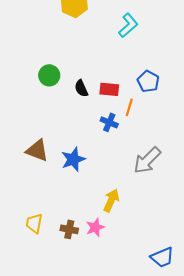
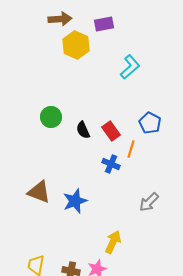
red rectangle: (109, 89) -> (111, 131), turned 48
gray arrow: (147, 160) -> (149, 202), size x0.7

